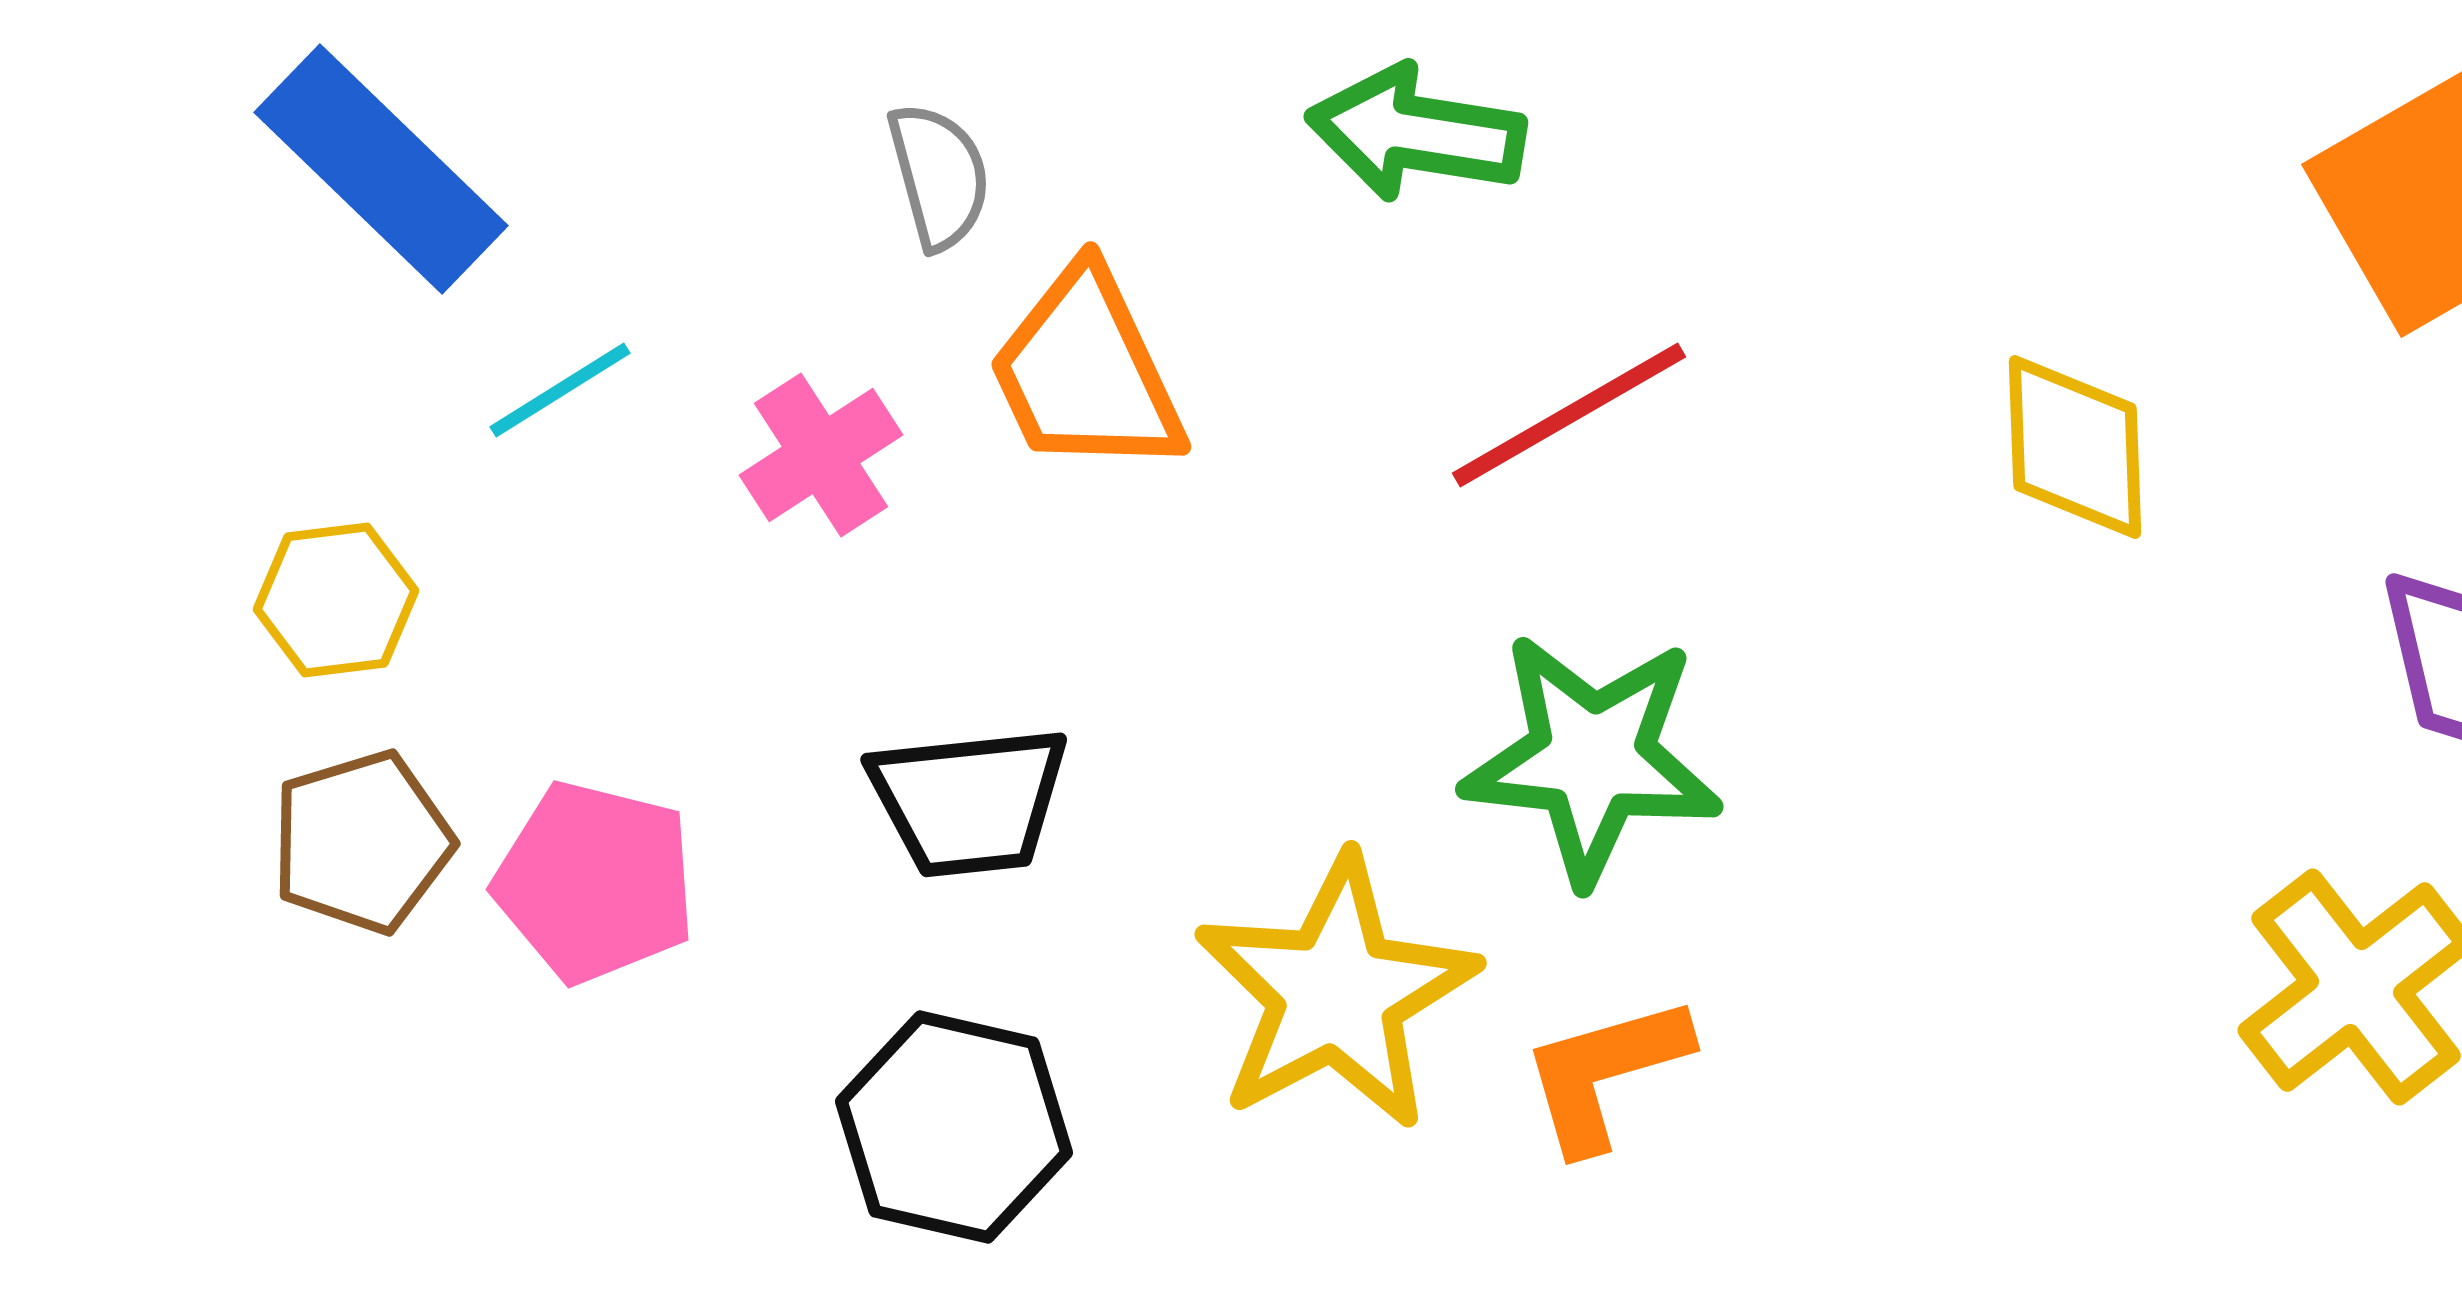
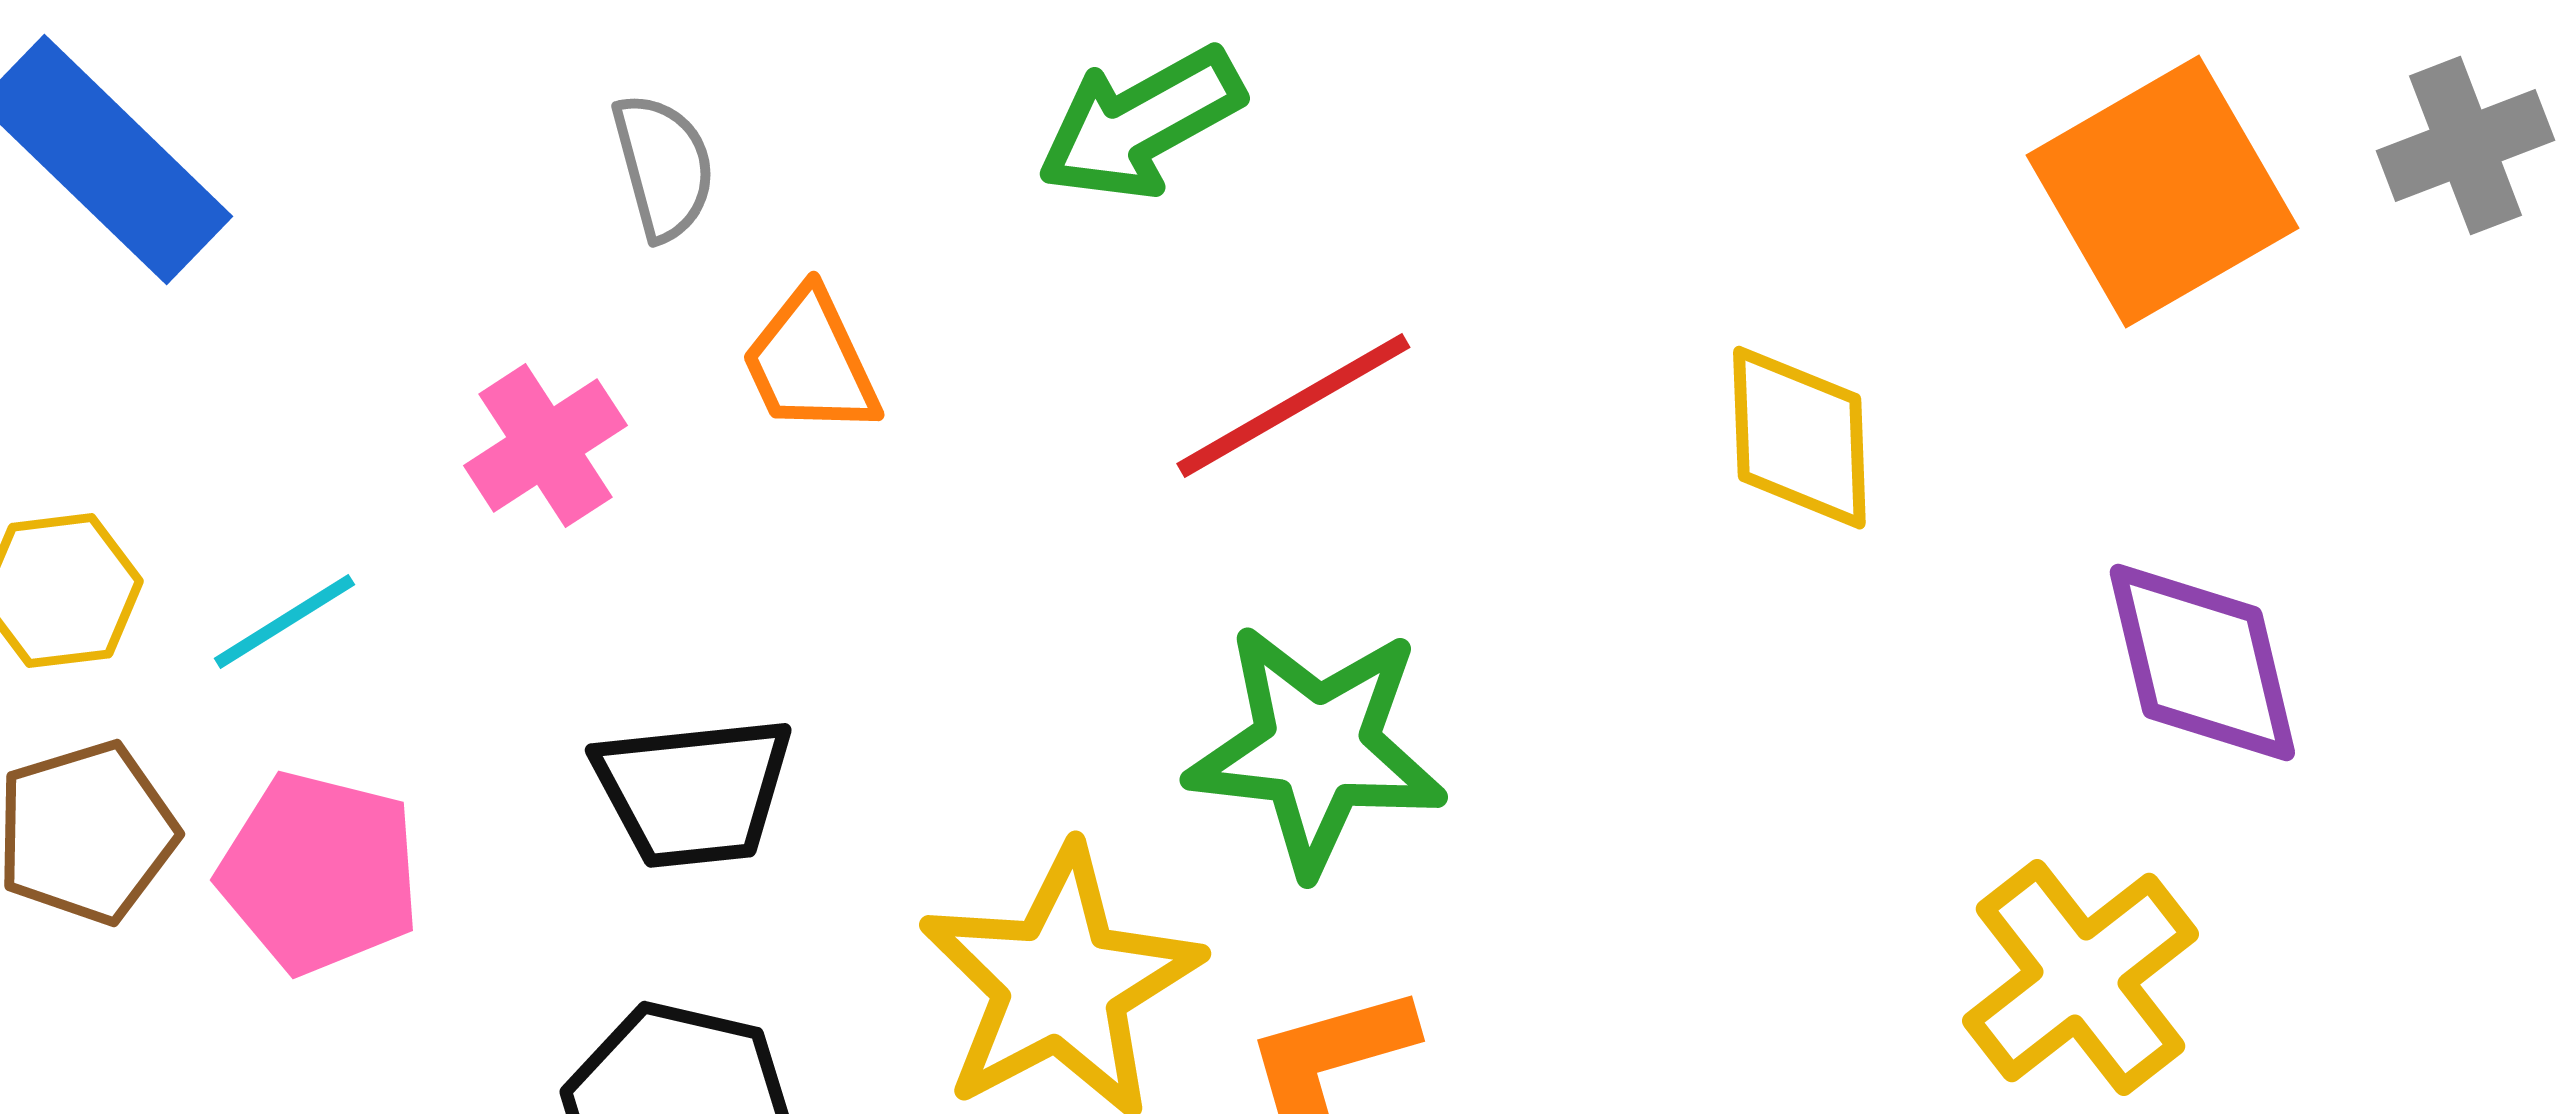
green arrow: (1416, 133) -> (1140, 124), turned -38
orange trapezoid: (1086, 372) -> (810, 363), size x0.7
cyan line: (560, 390) -> (284, 622), moved

